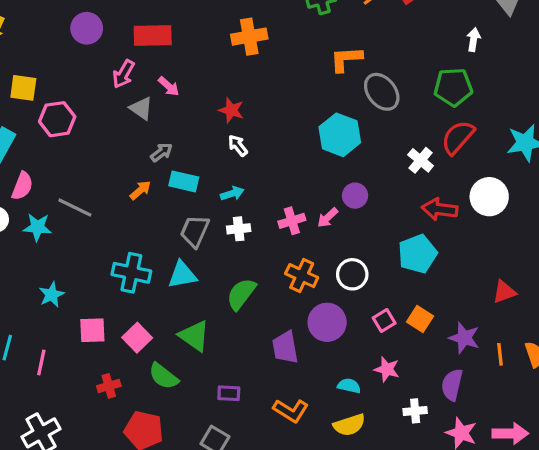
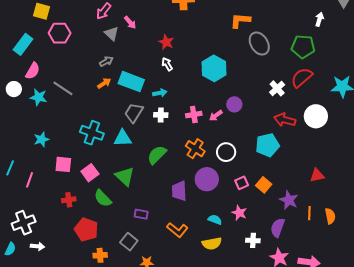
cyan hexagon: (340, 135) -> (214, 68), moved
gray arrow: (162, 152) -> (106, 61), moved
cyan rectangle: (184, 181) -> (131, 82), size x1.4

